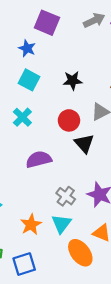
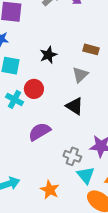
red circle: (69, 120) -> (34, 89), moved
cyan triangle: (61, 224) -> (86, 175), moved

